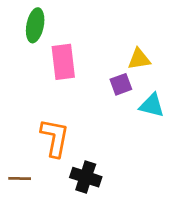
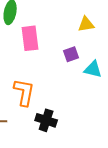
yellow triangle: (139, 59) -> (86, 24), moved

